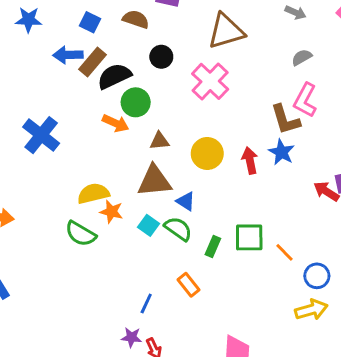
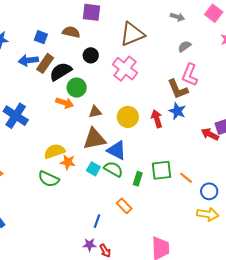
blue triangle: (186, 201) -> (117, 150), size x1.5
yellow arrow: (311, 310) -> (208, 214), turned 30

